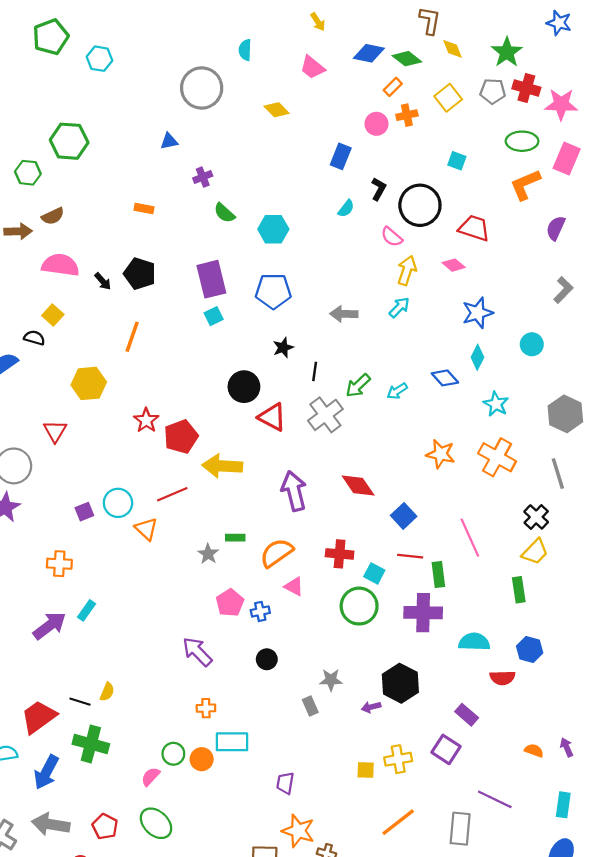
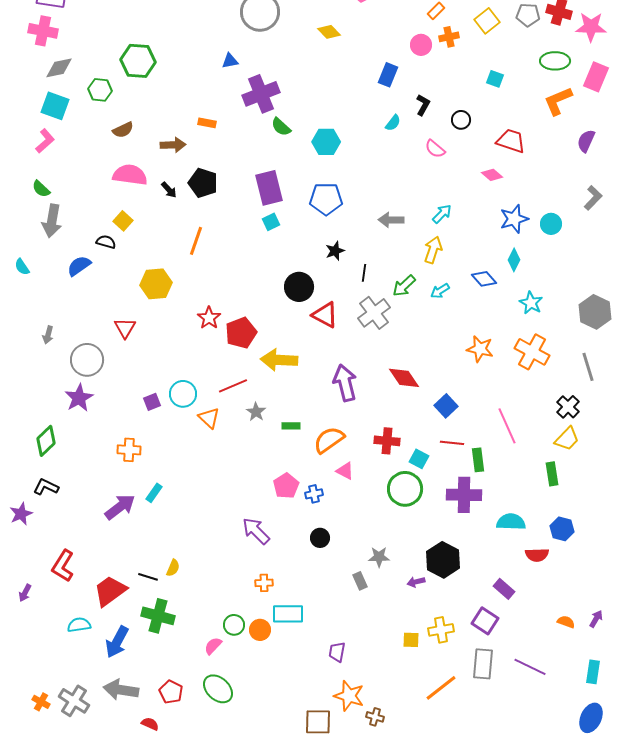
purple cross: (203, 177) -> (261, 94), size x2.0
black circle: (420, 205) -> (461, 120), size x0.5
brown arrow: (18, 231) -> (173, 145), moved
yellow arrow: (407, 270) -> (433, 250), moved
cyan circle: (532, 344) -> (551, 224), moved
gray star: (208, 554) -> (256, 412), moved
purple arrow: (567, 747) -> (596, 619), turned 54
gray rectangle: (460, 829) -> (483, 664), moved

